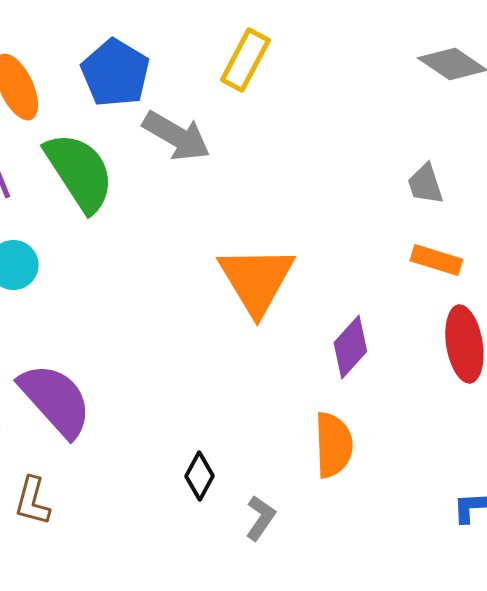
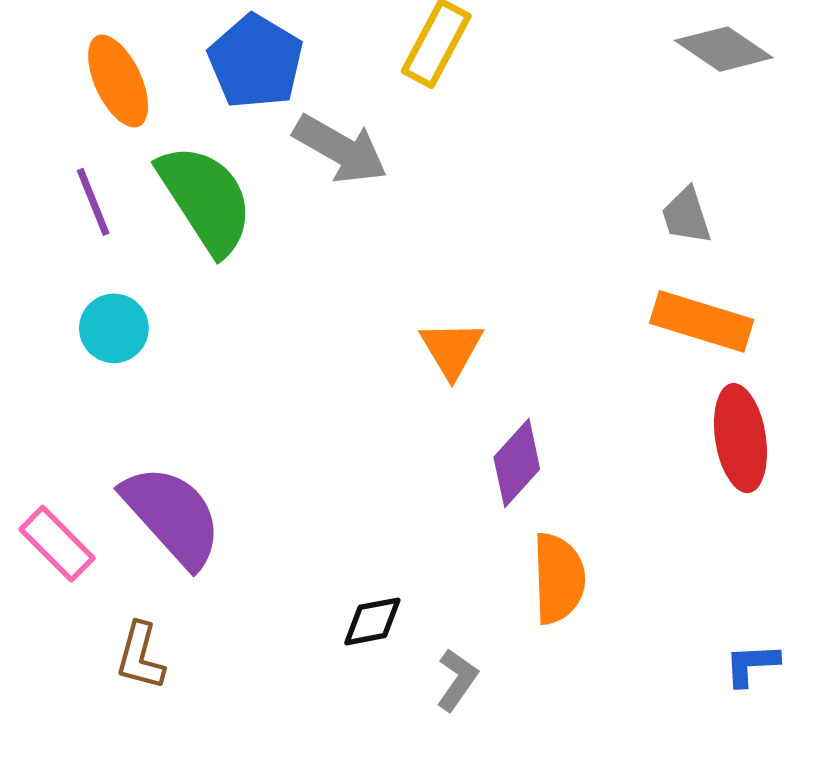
orange rectangle: (436, 260) -> (702, 321), size x1.4
orange triangle: (256, 280) -> (452, 349), size x0.6
purple diamond: (350, 347) -> (517, 463), moved
black diamond: (199, 476) -> (372, 621), turned 51

